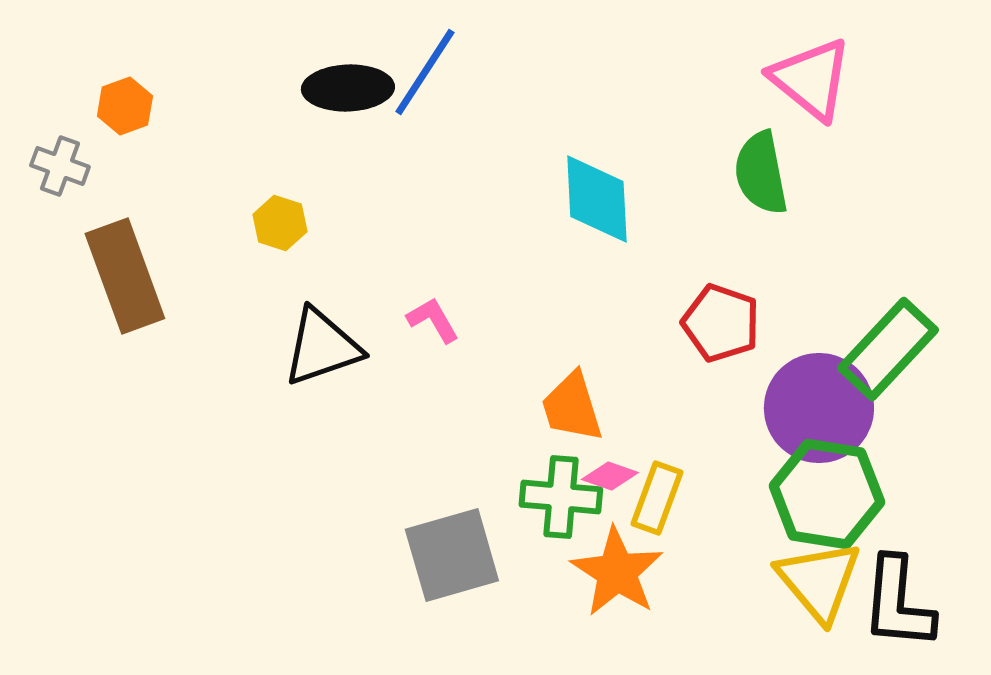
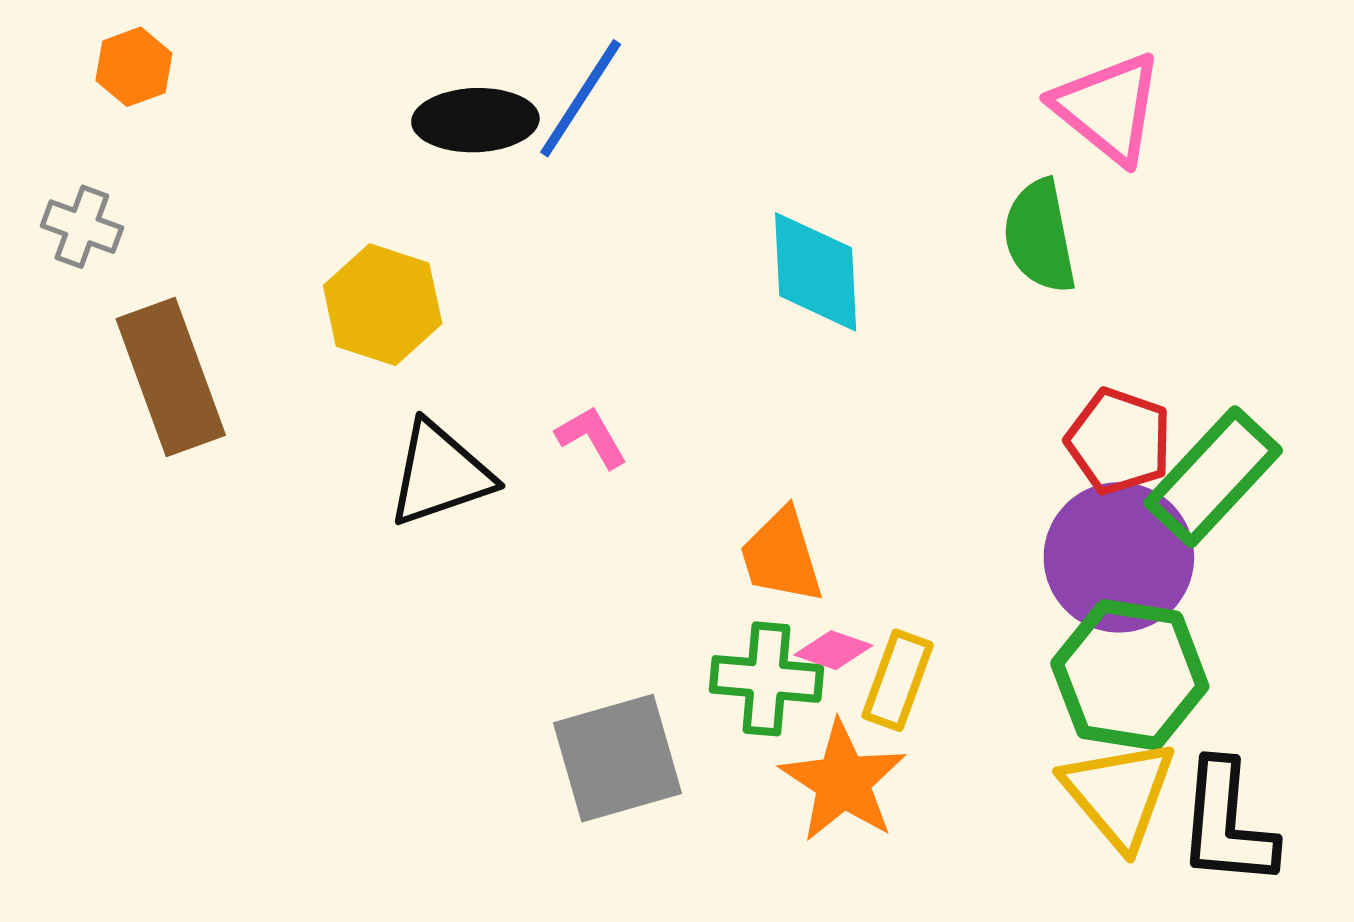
orange hexagon: (125, 106) -> (134, 67), moved
yellow hexagon: (280, 223) -> (383, 305), size x1.6
red pentagon: (721, 323) -> (1119, 441), moved

